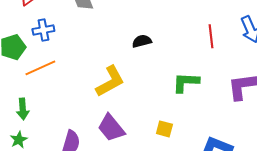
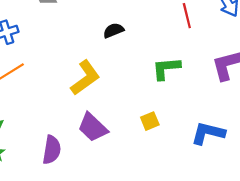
yellow square: (164, 129) -> (150, 121), turned -30

